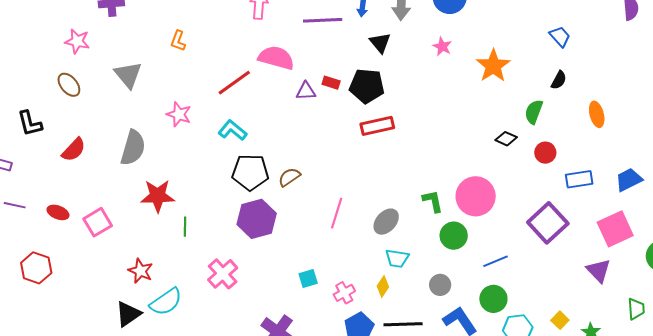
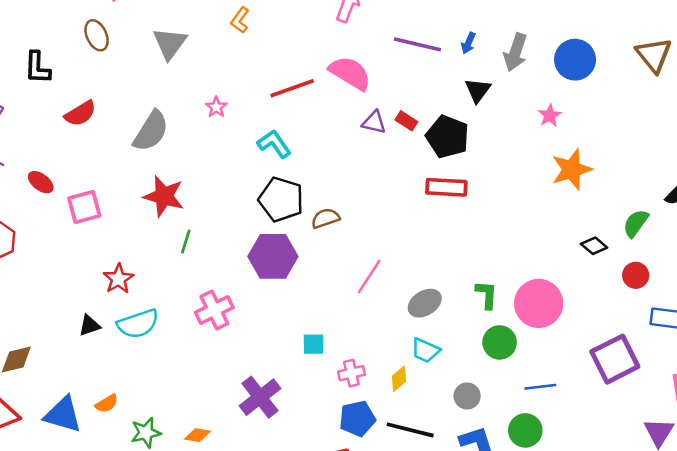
orange star: (493, 66) -> (572, 169), moved
pink star: (179, 114) -> (216, 107), size x0.7
black triangle: (128, 314) -> (89, 325), size x0.7

